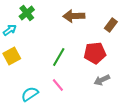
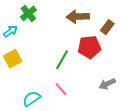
brown rectangle: (111, 25) -> (107, 27), moved
red pentagon: (95, 53) -> (89, 47), moved

